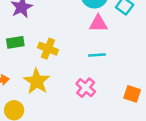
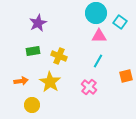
cyan line: (97, 55) -> (98, 61), turned -56
orange square: (132, 94) -> (126, 76), moved, turned -32

